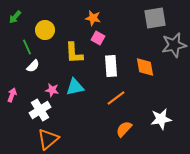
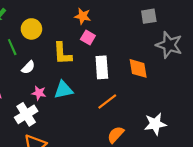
gray square: (155, 18) -> (149, 16), size x0.7
gray star: (174, 45) -> (169, 45), turned 30
white semicircle: (33, 66) -> (28, 67), moved

